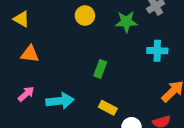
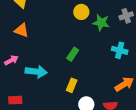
yellow circle: (85, 16) -> (81, 12), moved
yellow rectangle: (108, 108) -> (72, 85), turned 72

